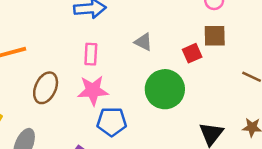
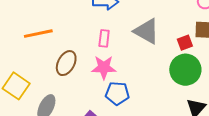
gray triangle: (143, 42) -> (147, 31), size x1.8
green circle: (165, 89) -> (185, 70), moved

